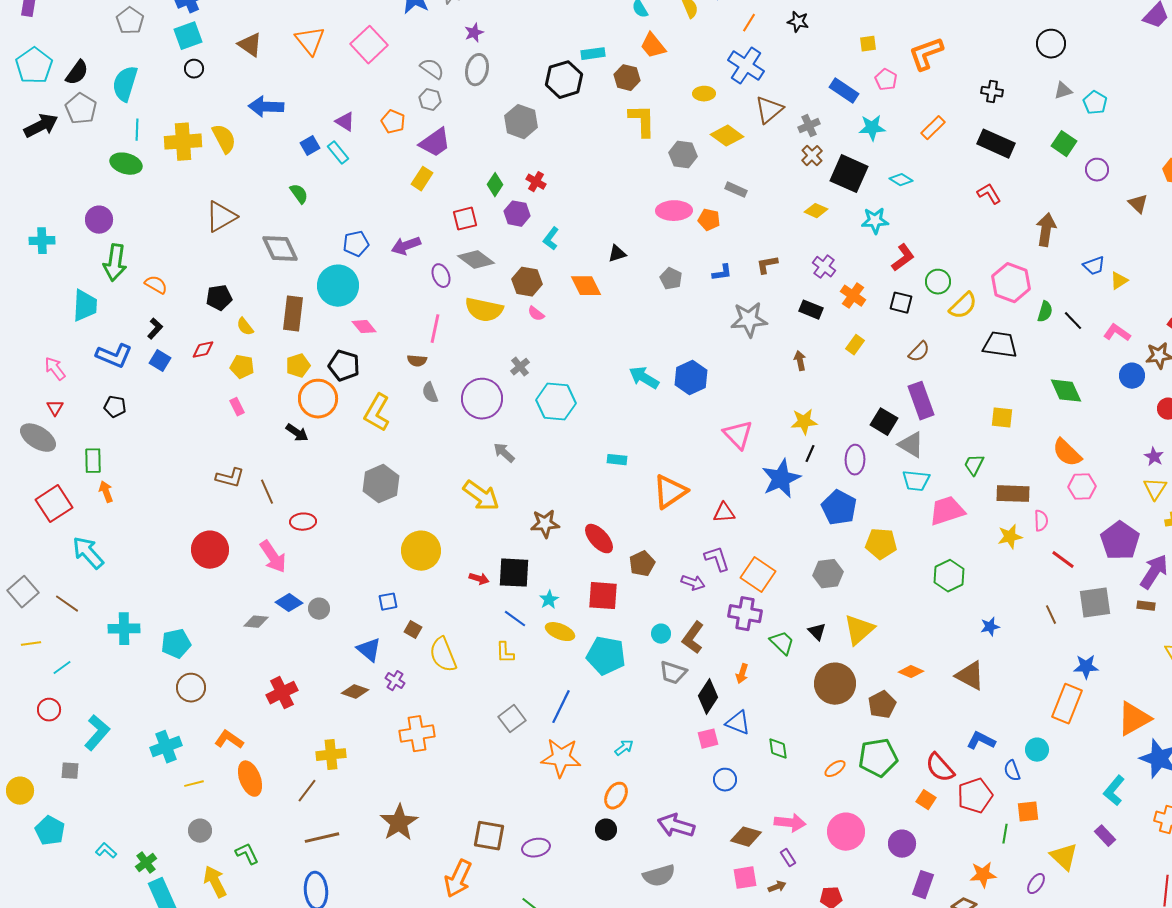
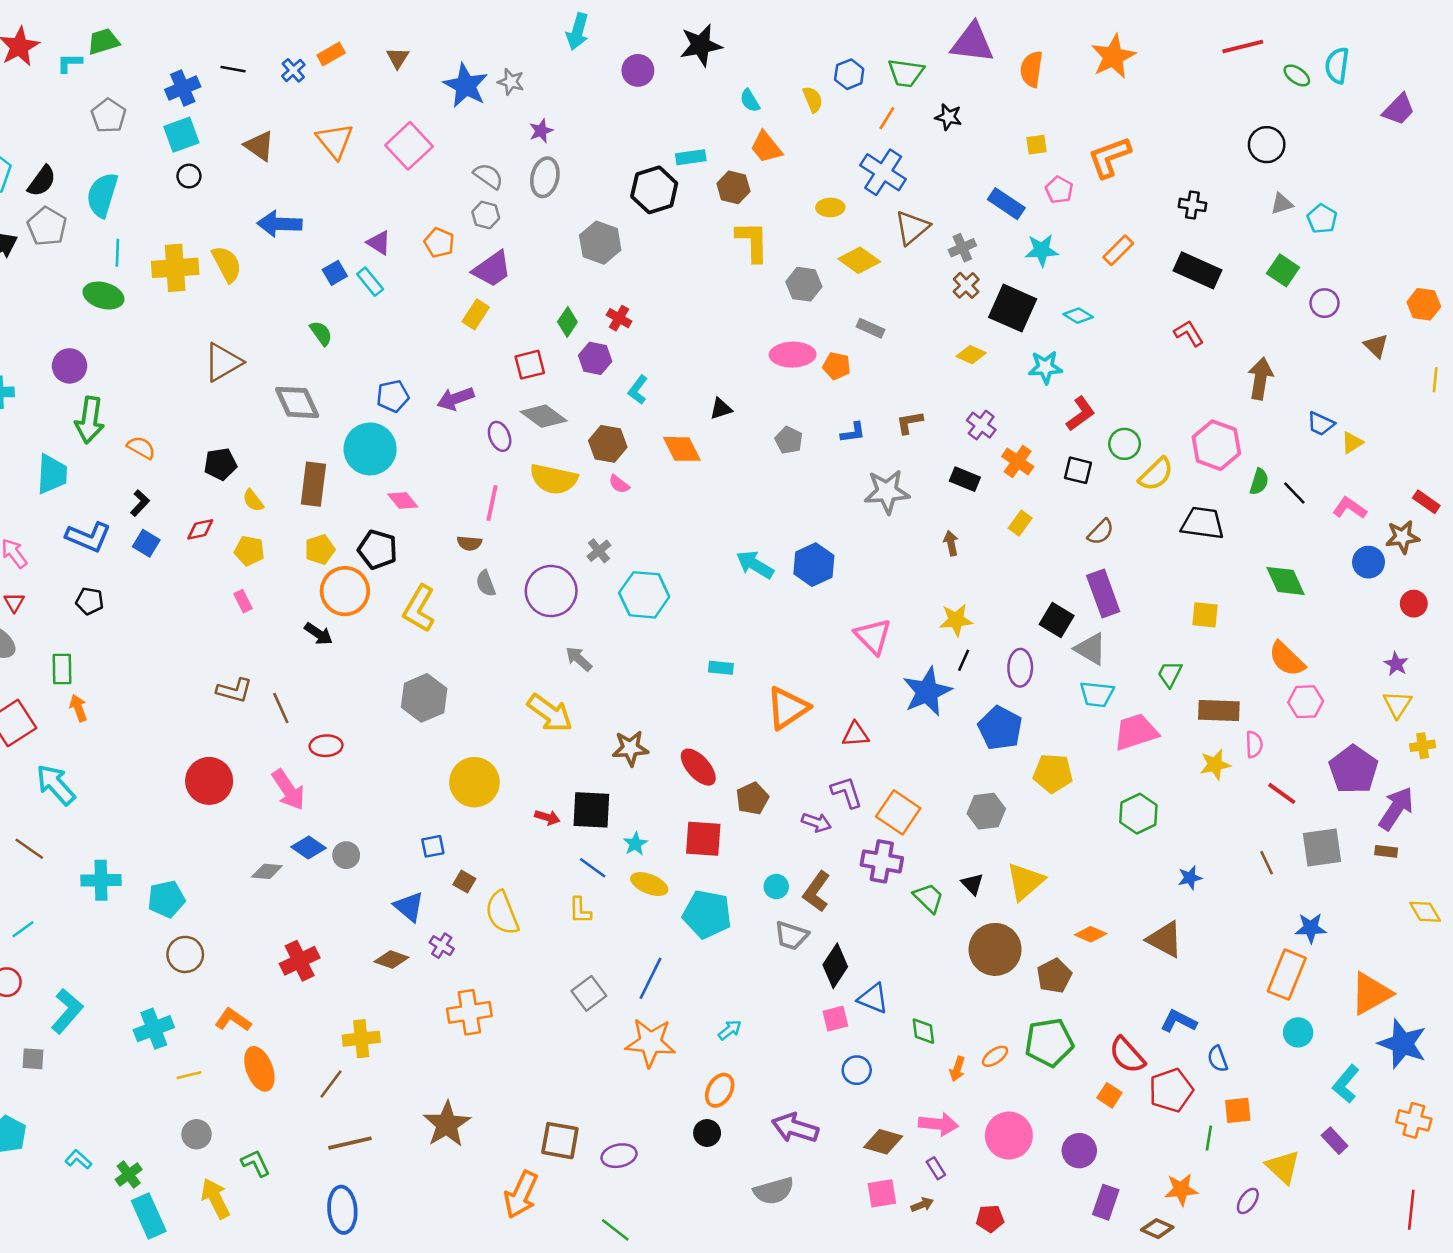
blue trapezoid: (1094, 266) -> (1321, 424), turned 45
orange arrow: (742, 674) -> (957, 1069), moved
cyan circle: (1037, 750) -> (1298, 1032), moved

